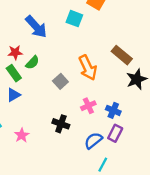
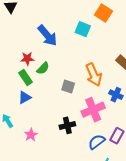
gray square: (60, 81) -> (68, 86), turned -32
pink cross: (88, 106) -> (93, 110), size x1.6
blue cross: (113, 110) -> (116, 95), moved
black cross: (61, 124) -> (67, 125), turned -35

